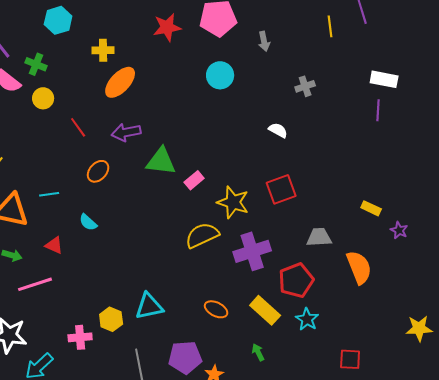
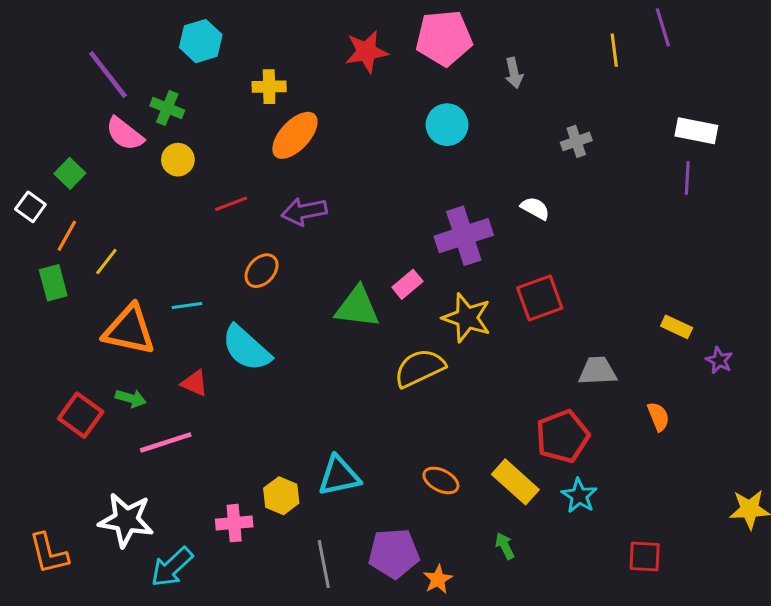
red line: (78, 127) -> (231, 204), turned -75
green triangle: (161, 161) -> (357, 307), moved
cyan semicircle: (88, 222) -> (246, 348), size x1.8
purple cross: (252, 251) -> (464, 236), moved
orange semicircle: (359, 267) -> (658, 417), size x0.6

